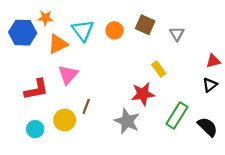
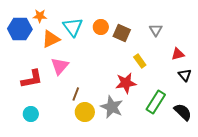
brown square: (145, 25) -> (122, 33), moved
red triangle: (213, 61) -> (178, 54), moved
black triangle: (210, 85) -> (185, 75), turned -32
yellow circle: (65, 120) -> (85, 112), moved

